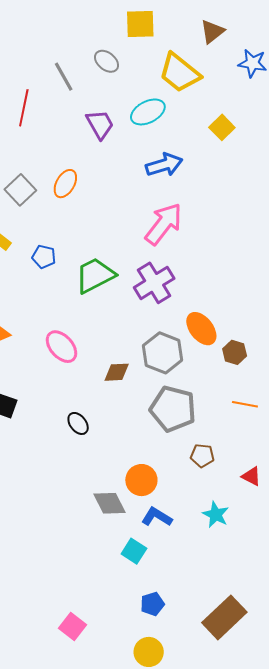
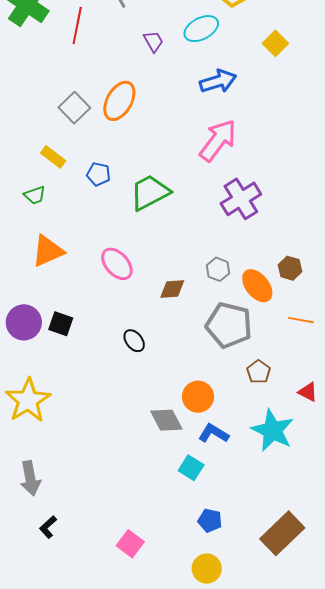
purple trapezoid: (100, 124) -> (153, 41), size x0.7
orange ellipse: (65, 184) -> (119, 101), size x1.4
purple cross: (154, 283) -> (241, 199), moved
orange ellipse: (201, 329) -> (257, 286), moved
gray hexagon: (163, 353) -> (218, 269), size x0.6
brown pentagon: (202, 456) -> (259, 372), turned 30
cyan star: (216, 515) -> (273, 430), size x1.6
blue pentagon: (152, 604) -> (210, 520), turned 30

